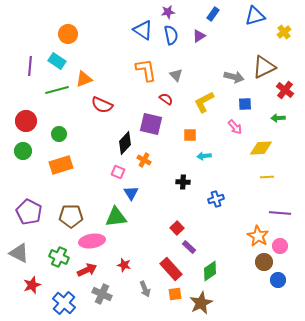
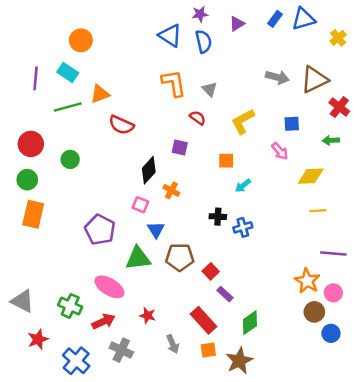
blue rectangle: (213, 14) -> (275, 19), moved
purple triangle: (199, 36) -> (237, 24), moved
gray arrow: (234, 77) -> (277, 77), moved
purple square: (151, 124) -> (180, 148), size x0.6
cyan arrow: (204, 156) -> (243, 186), turned -32
orange rectangle: (61, 165) -> (33, 214), moved, turned -60
blue cross: (216, 199) -> (243, 227), moved
purple pentagon: (29, 212) -> (100, 230), moved
brown pentagon: (71, 216) -> (180, 257), moved
pink ellipse: (92, 241) -> (109, 287), turned 40

